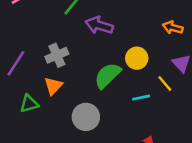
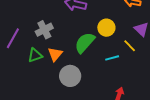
orange triangle: (53, 86) -> (55, 54), moved
green triangle: (29, 104) -> (35, 55), moved

